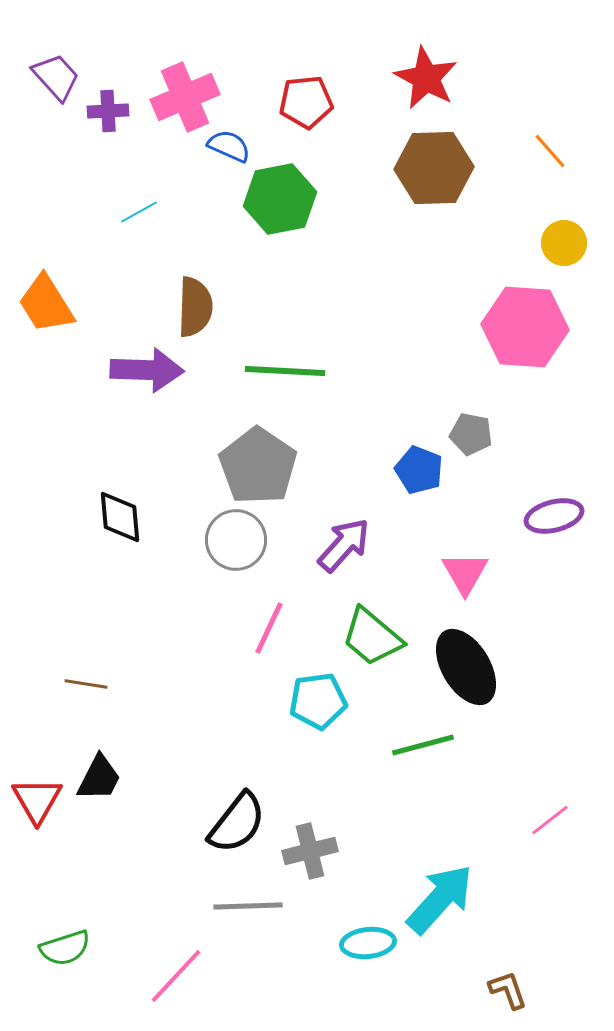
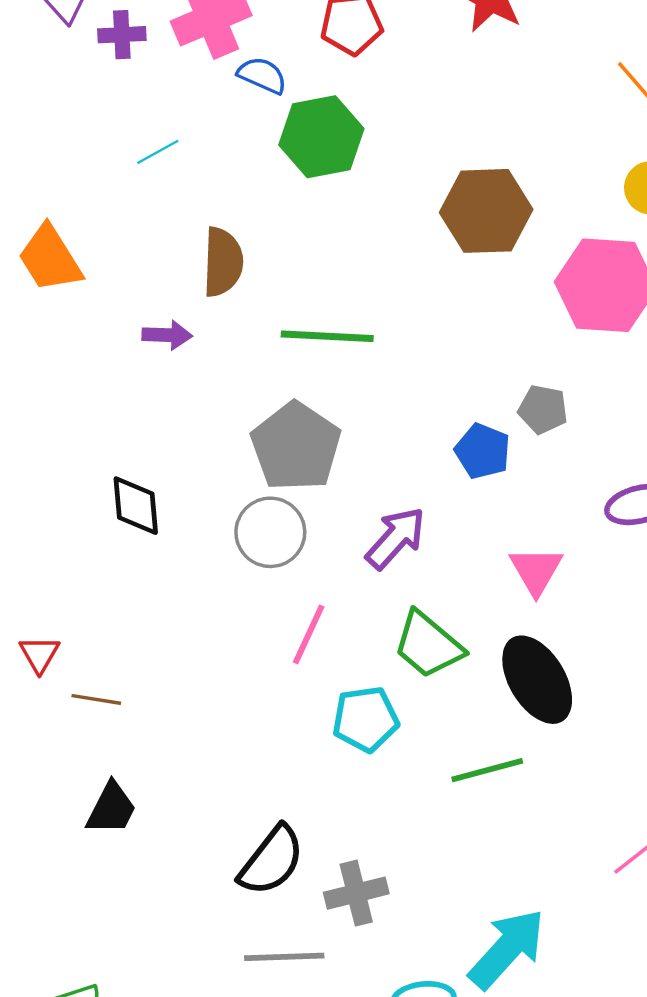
brown hexagon: (434, 168) -> (486, 211), moved
purple arrow: (147, 370) -> (167, 335), size x0.6
red triangle: (37, 800) -> (39, 654), moved, size x0.7

